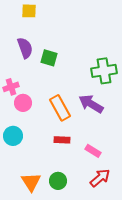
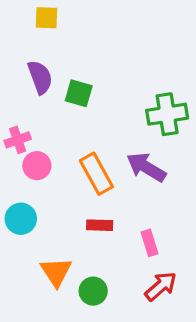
pink rectangle: (93, 151) -> (149, 243), turned 42
orange triangle: (31, 182) -> (56, 272), moved

